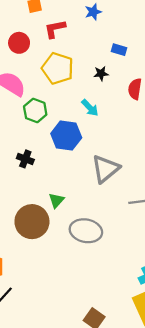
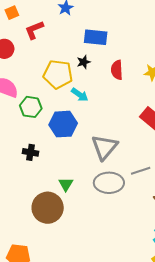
blue rectangle: (119, 50) -> (96, 37), size x1.6
yellow pentagon: (58, 68) -> (58, 74), moved
gray ellipse: (86, 231) -> (109, 183), moved

